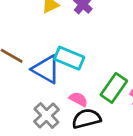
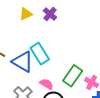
cyan rectangle: (69, 58) -> (40, 54), turned 35

